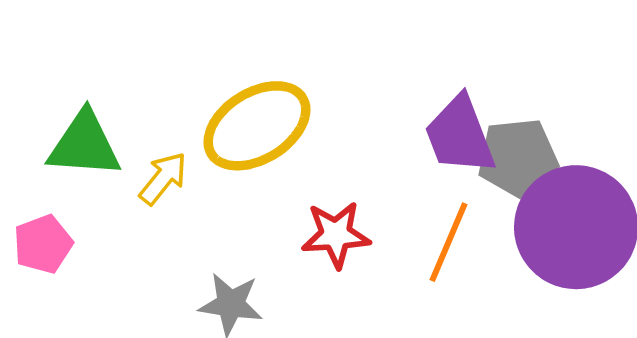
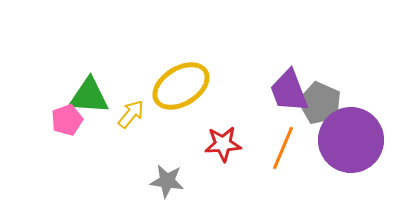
gray pentagon: (518, 158) -> (320, 103), turned 30
pink pentagon: (43, 244) -> (67, 120), moved

